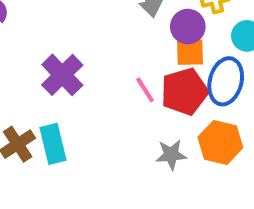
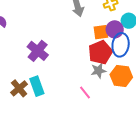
purple circle: (188, 27) -> (115, 29), moved
pink line: (145, 90) -> (85, 92), moved
gray star: (171, 155) -> (99, 71), moved

